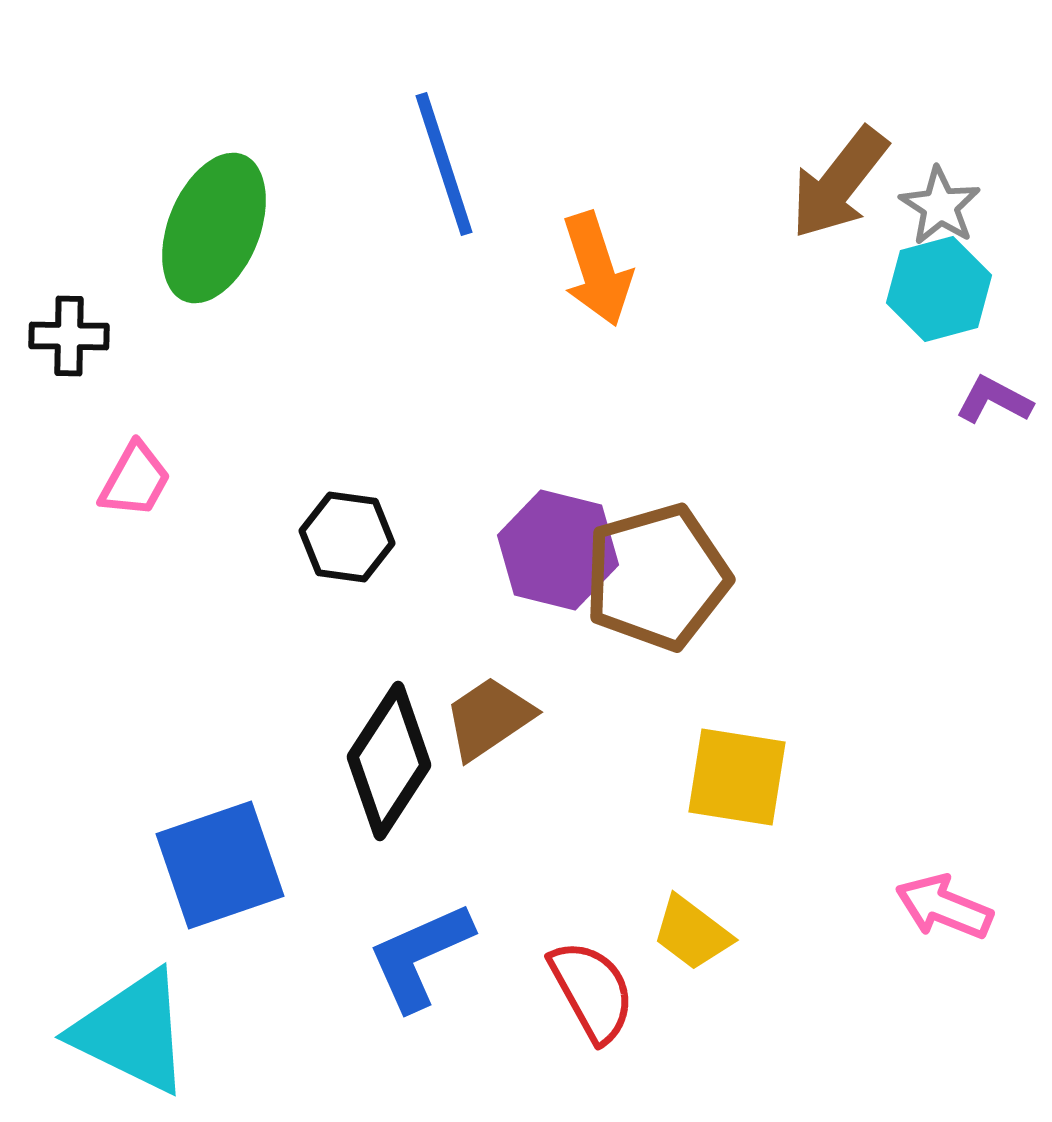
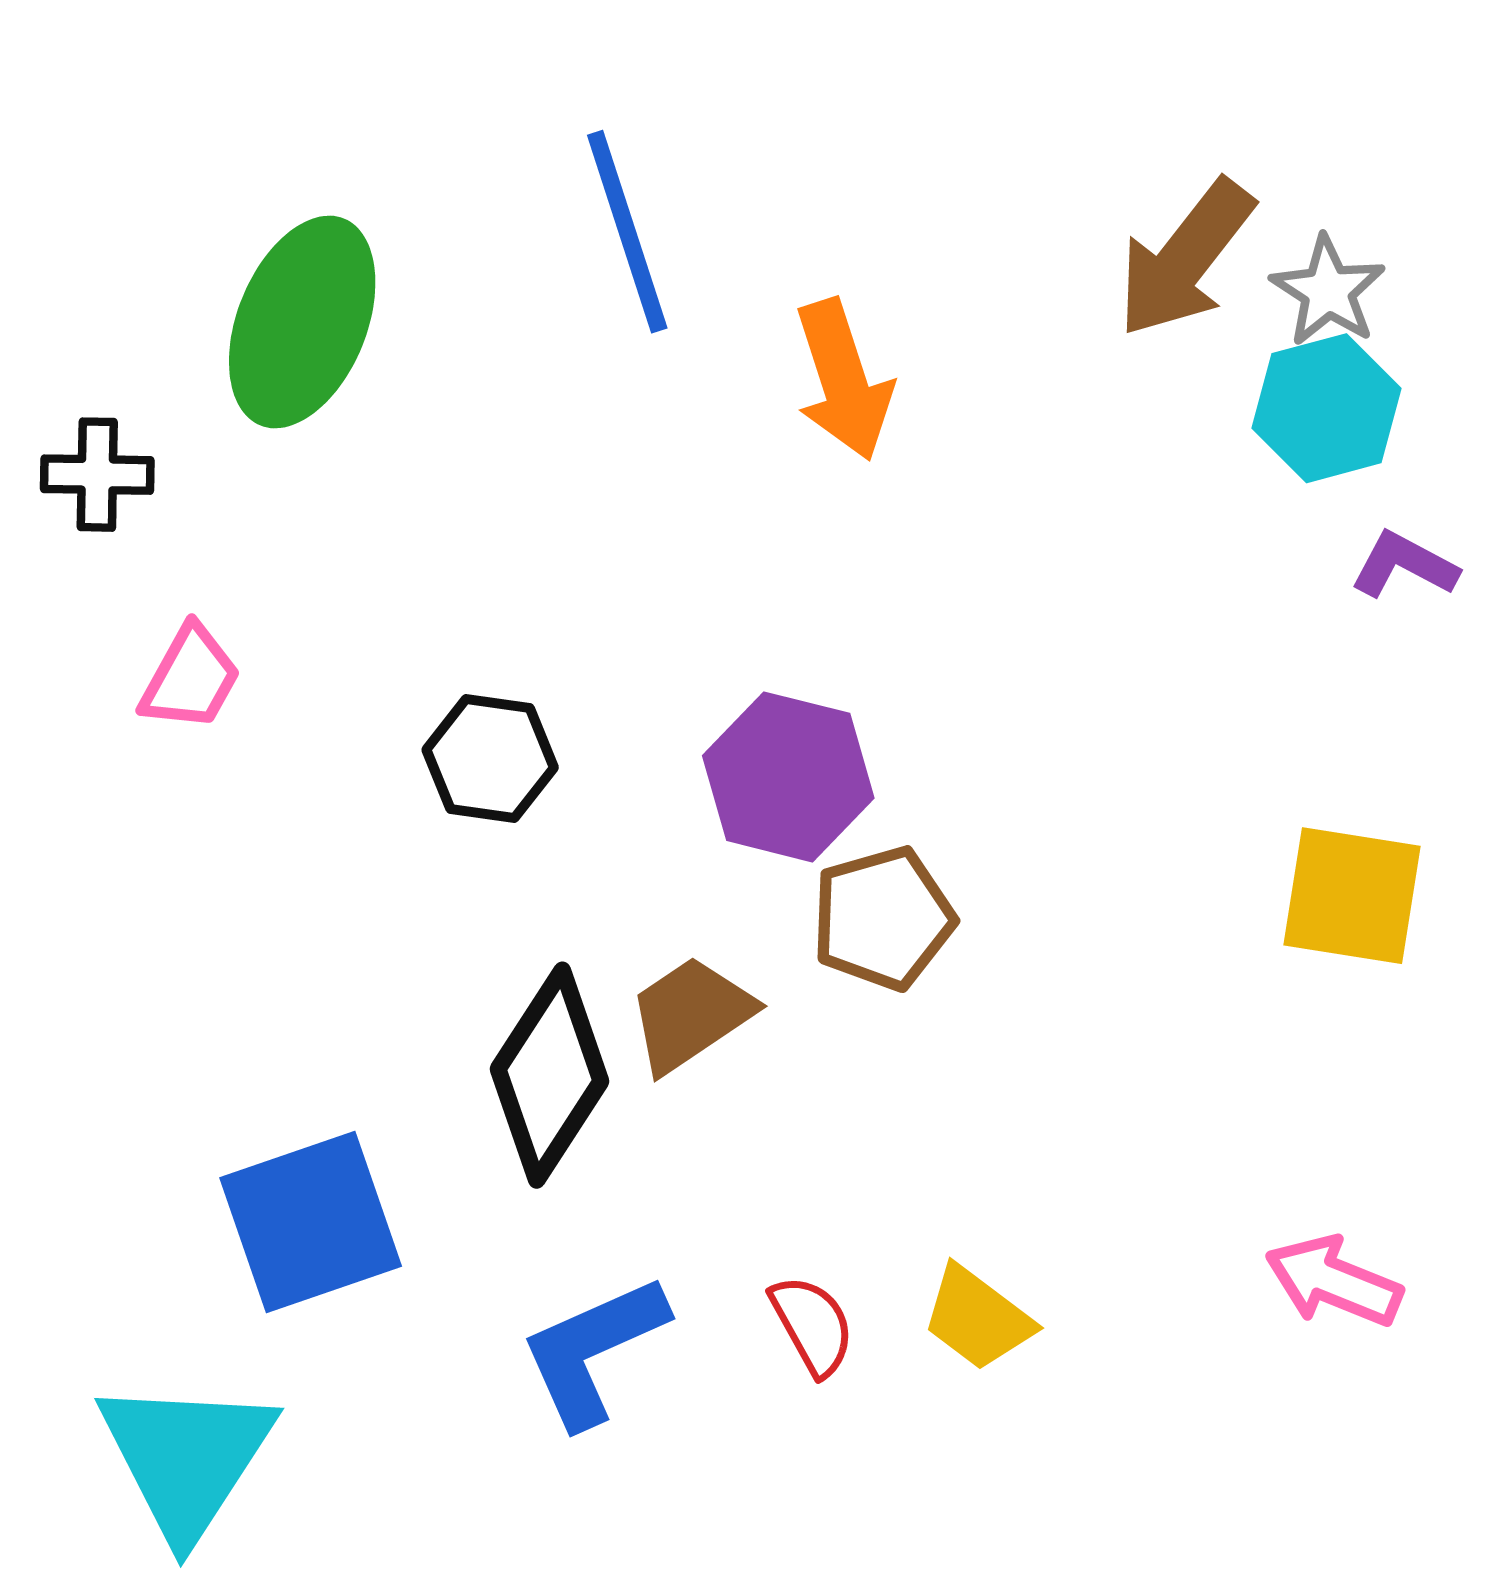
brown pentagon: (657, 577) -> (883, 918), moved, size x0.7
yellow square: (737, 777) -> (1352, 896), moved
red semicircle: (592, 991) -> (812, 1325), moved, size x0.7
cyan triangle: (132, 1032) -> (186, 1458), turned 37

